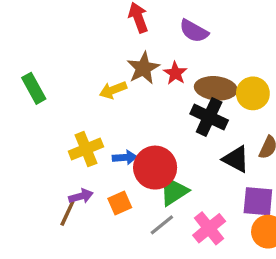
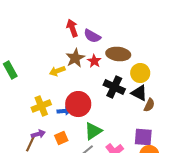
purple semicircle: (194, 31) -> (92, 36), moved
brown ellipse: (216, 88) -> (118, 54), moved
black triangle: (236, 159) -> (139, 93), moved
red circle: (155, 168) -> (78, 104), moved

